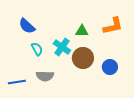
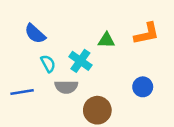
brown circle: (83, 58) -> (97, 110), moved
gray semicircle: (45, 76) -> (66, 87), moved
blue line: (17, 82) -> (22, 92), moved

